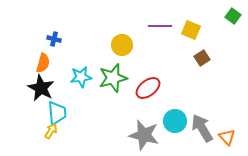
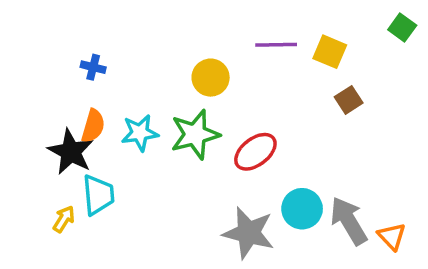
orange semicircle: (43, 63) -> (93, 126), moved
yellow arrow: (51, 131) -> (64, 219), moved

